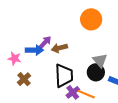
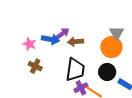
orange circle: (91, 19) -> (111, 47), moved
gray triangle: (100, 60) -> (117, 33), moved
brown cross: (24, 79) -> (35, 66), turned -32

